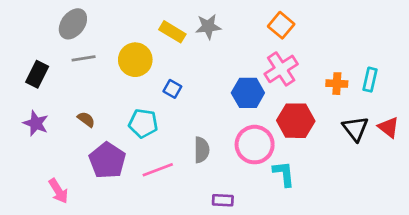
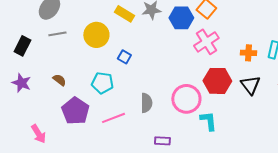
blue hexagon: (248, 93) -> (181, 18), moved
black triangle: (355, 129) -> (250, 85), moved

